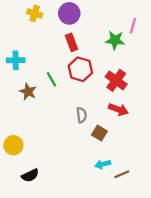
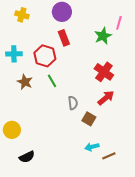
yellow cross: (35, 13) -> (22, 15), moved
green star: (115, 40) -> (103, 36), turned -30
red hexagon: (80, 69) -> (45, 56), moved
green line: (51, 79) -> (52, 81), moved
red arrow: (118, 109) -> (106, 98), turned -60

